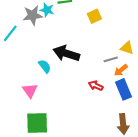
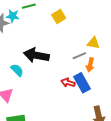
orange arrow: (121, 70) -> (90, 65), turned -32
blue rectangle: (124, 89) -> (82, 83), moved

